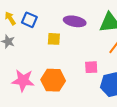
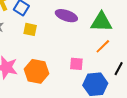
yellow square: (54, 39) -> (30, 29), moved

